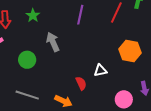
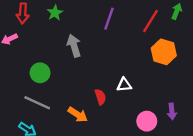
orange hexagon: (130, 51) -> (164, 52), moved
green circle: (27, 60) -> (40, 73), moved

